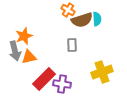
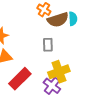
yellow cross: (102, 72) -> (59, 72), moved
purple cross: (62, 84) -> (52, 86), moved, turned 30

